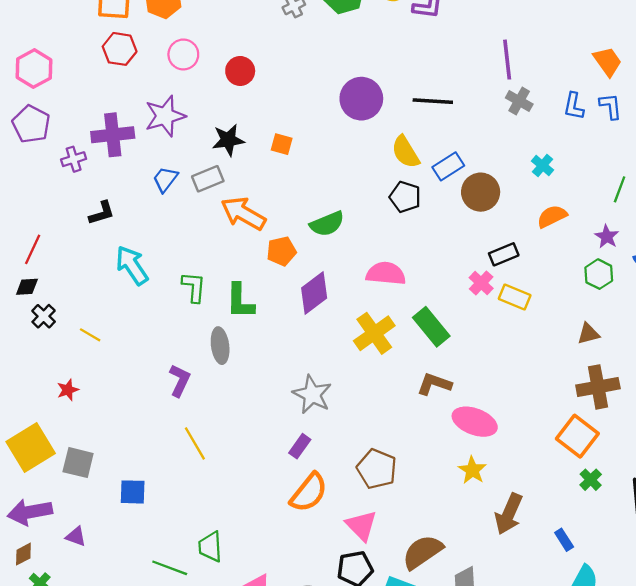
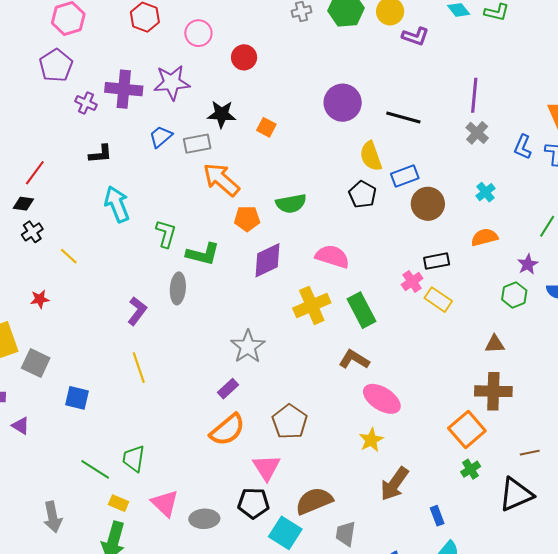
purple cross: (74, 159) -> (86, 103), turned 30
green L-shape: (240, 301) -> (203, 254), turned -88

